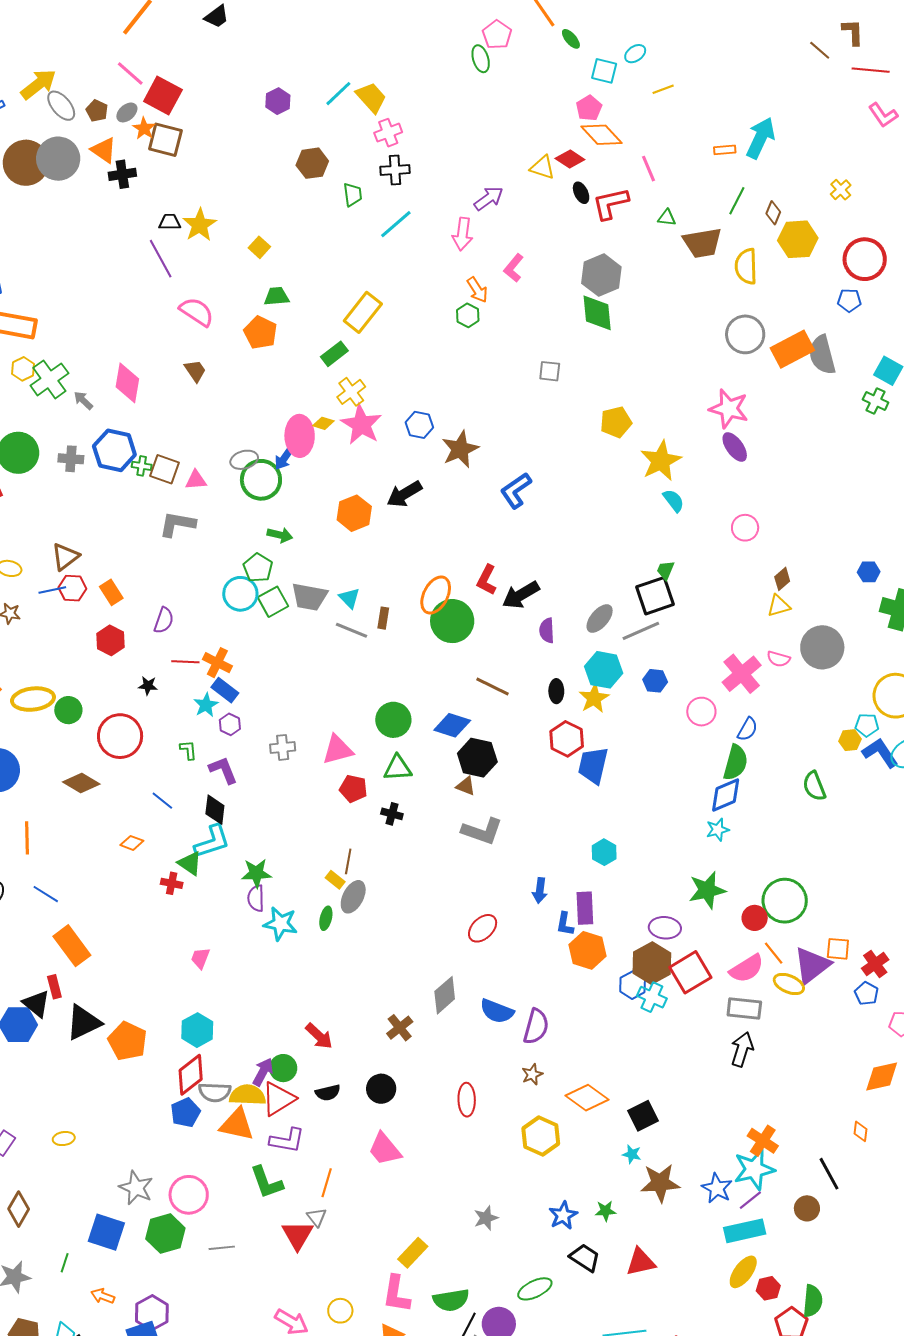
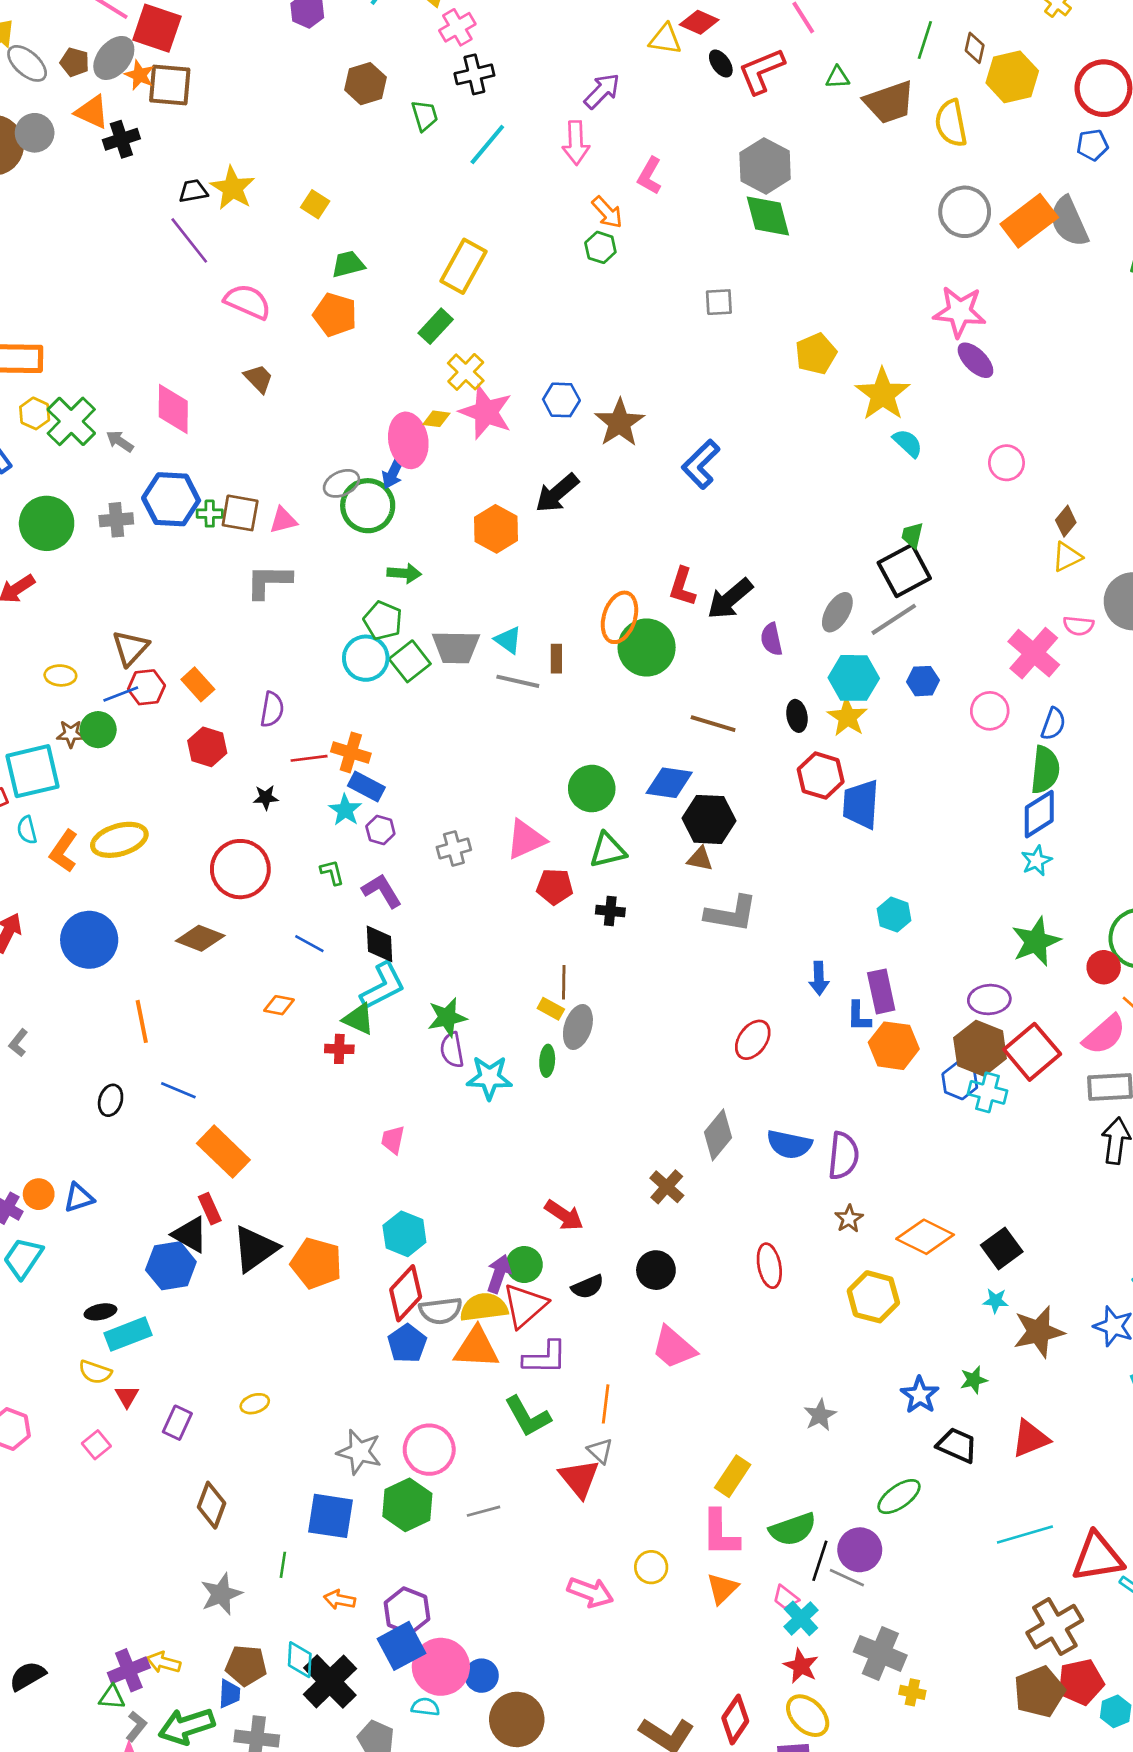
gray ellipse: (127, 112) -> (114, 58), size x1.6
gray circle: (58, 159) -> (35, 133), size x0.7
green circle: (68, 710) -> (98, 730), moved

